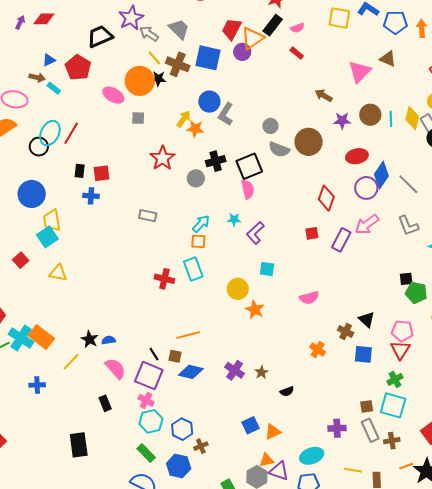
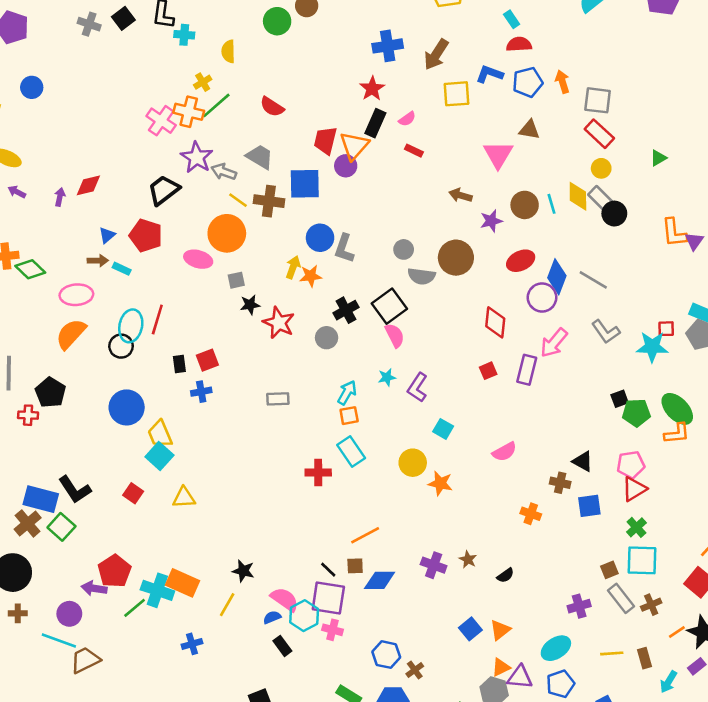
black star: (158, 79) -> (250, 305), moved
cyan square: (267, 269) -> (443, 429), turned 35
blue semicircle: (109, 340) -> (272, 617), moved
red triangle: (400, 350) -> (634, 489), turned 40
cyan hexagon: (151, 421) -> (304, 616), moved

